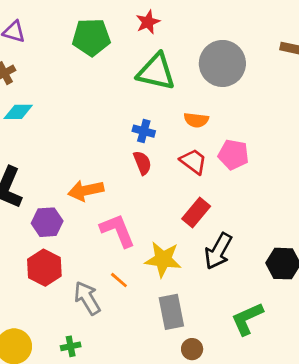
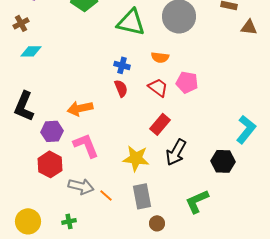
pink L-shape: (118, 230) -> (86, 145), moved
orange line: (119, 280) -> (106, 195), moved
gray arrow: (87, 298) -> (81, 186), turned 135

